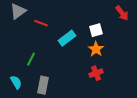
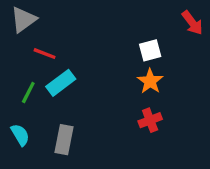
red line: (41, 23) -> (45, 54), moved
cyan rectangle: (67, 38) -> (61, 83), moved
green line: (31, 59) -> (28, 93), moved

